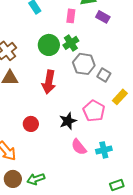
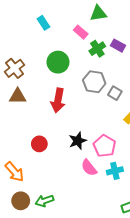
pink rectangle: (71, 16) -> (81, 32), turned -56
purple rectangle: (103, 17) -> (118, 46), moved
green cross: (71, 43) -> (97, 49), moved
pink pentagon: (94, 111) -> (105, 146), moved

